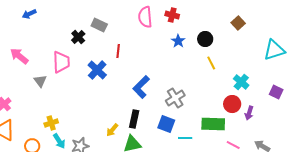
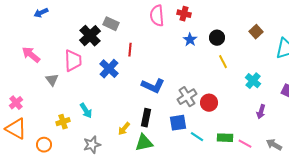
brown square: (238, 23) -> (256, 32), moved
black cross: (78, 37) -> (90, 36), size x1.5
blue L-shape: (141, 87) -> (153, 86), turned -110
red circle: (232, 104) -> (209, 103), moved
blue square: (166, 124) -> (178, 123), turned -30
green rectangle: (213, 124) -> (225, 138), moved, size x0.7
cyan line: (185, 138) -> (197, 137), turned 32
cyan arrow: (59, 141) -> (86, 111), moved

